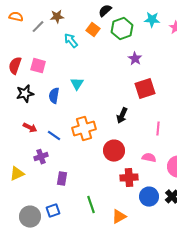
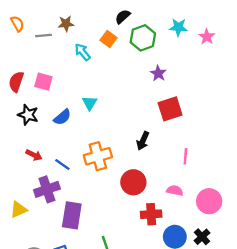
orange semicircle: (16, 17) -> (17, 24), turned 48
gray line: (38, 27) -> (43, 36), turned 40
black star: (25, 94) -> (28, 115), turned 30
blue semicircle: (54, 96) -> (62, 117), turned -140
purple cross: (41, 157) -> (47, 189), size x1.5
purple rectangle: (62, 179) -> (72, 215), size x1.6

